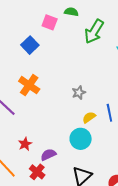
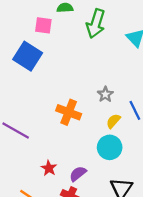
blue square: (30, 45) -> (28, 56), size x1.4
orange cross: (29, 85) -> (69, 112), moved
gray star: (79, 93) -> (105, 94), moved

